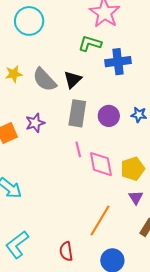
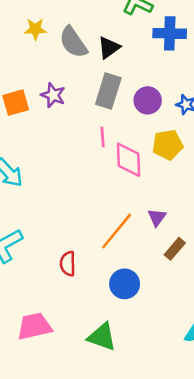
purple star: (35, 123) -> (53, 95), turned 30
yellow pentagon: (133, 169) -> (168, 145), moved
purple triangle: (136, 197) -> (157, 217), moved

